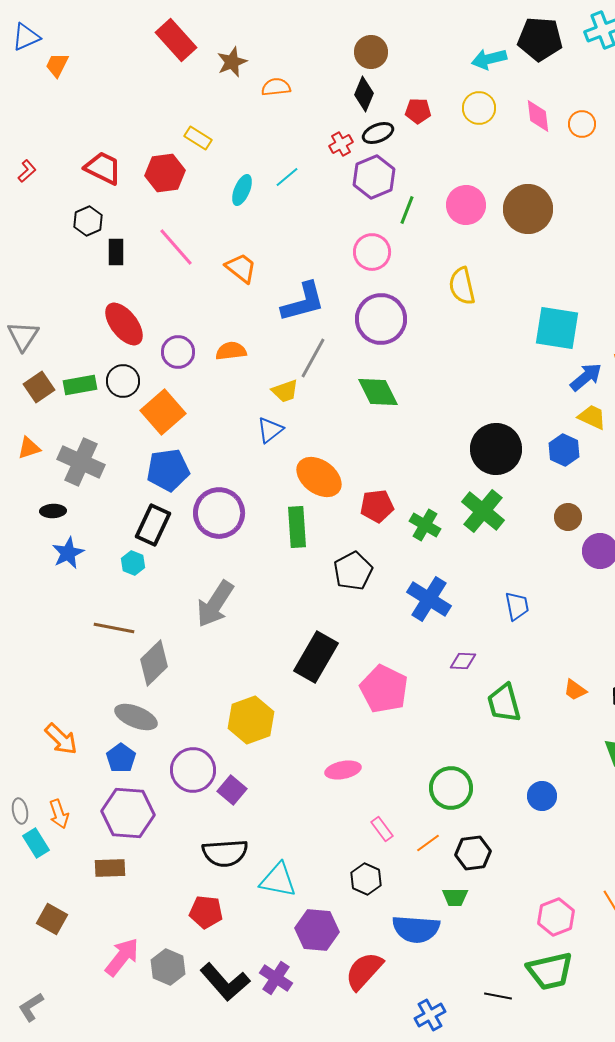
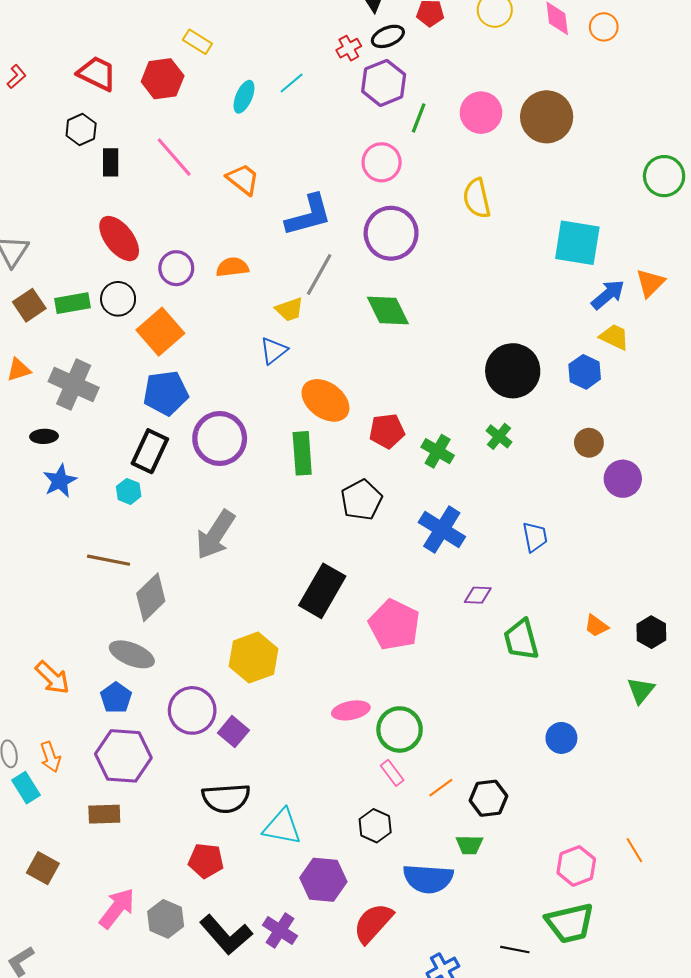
green cross: (483, 511) -> (499, 436), size x0.6
green circle: (451, 788) -> (400, 729), moved

